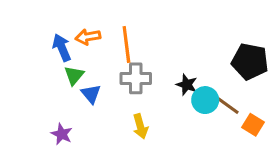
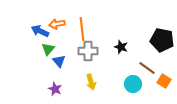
blue arrow: (62, 48) -> (40, 31), turned -42
black star: (187, 85) -> (121, 47), moved
cyan circle: (205, 100) -> (133, 84), moved
purple star: (62, 134) -> (55, 89), moved

